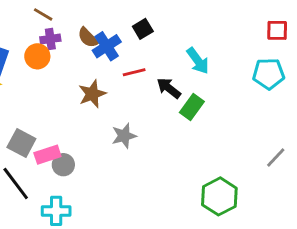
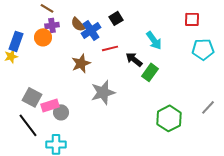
red square: (277, 30) -> (192, 19), moved
gray star: (124, 136) -> (103, 92), size x1.4
green hexagon: (219, 196) -> (169, 118), moved

